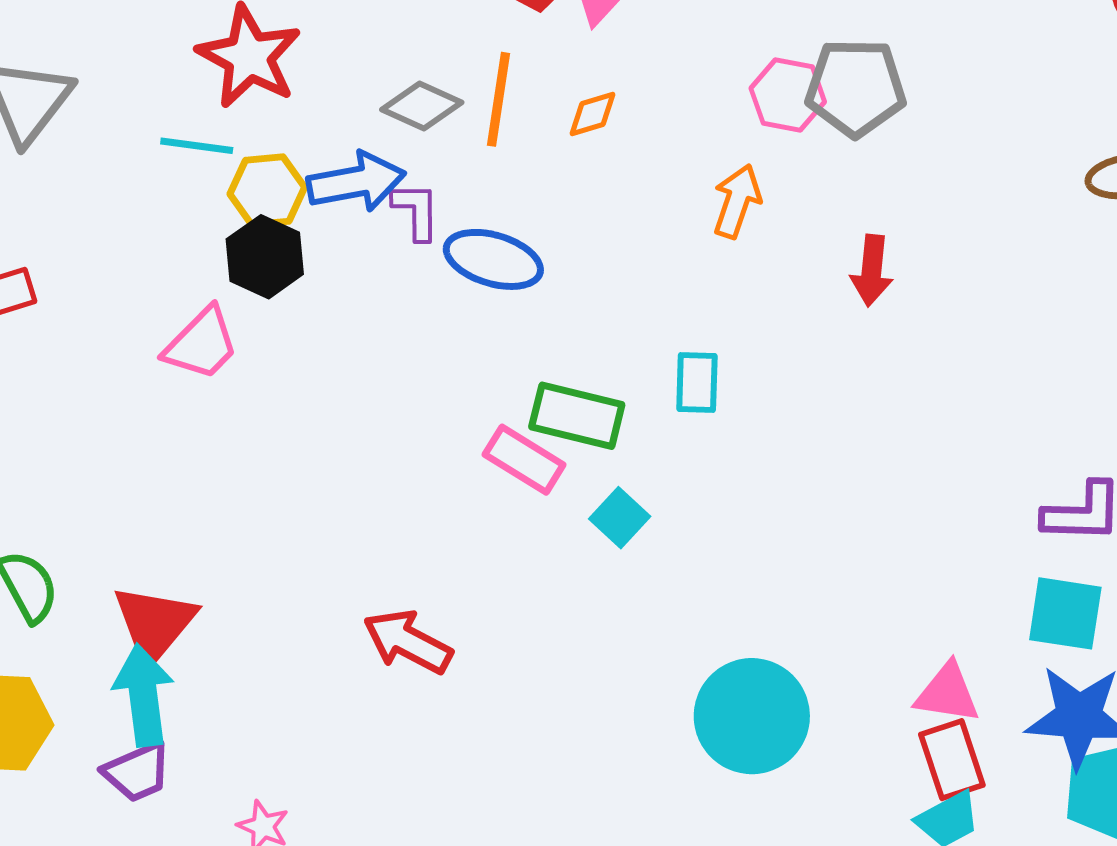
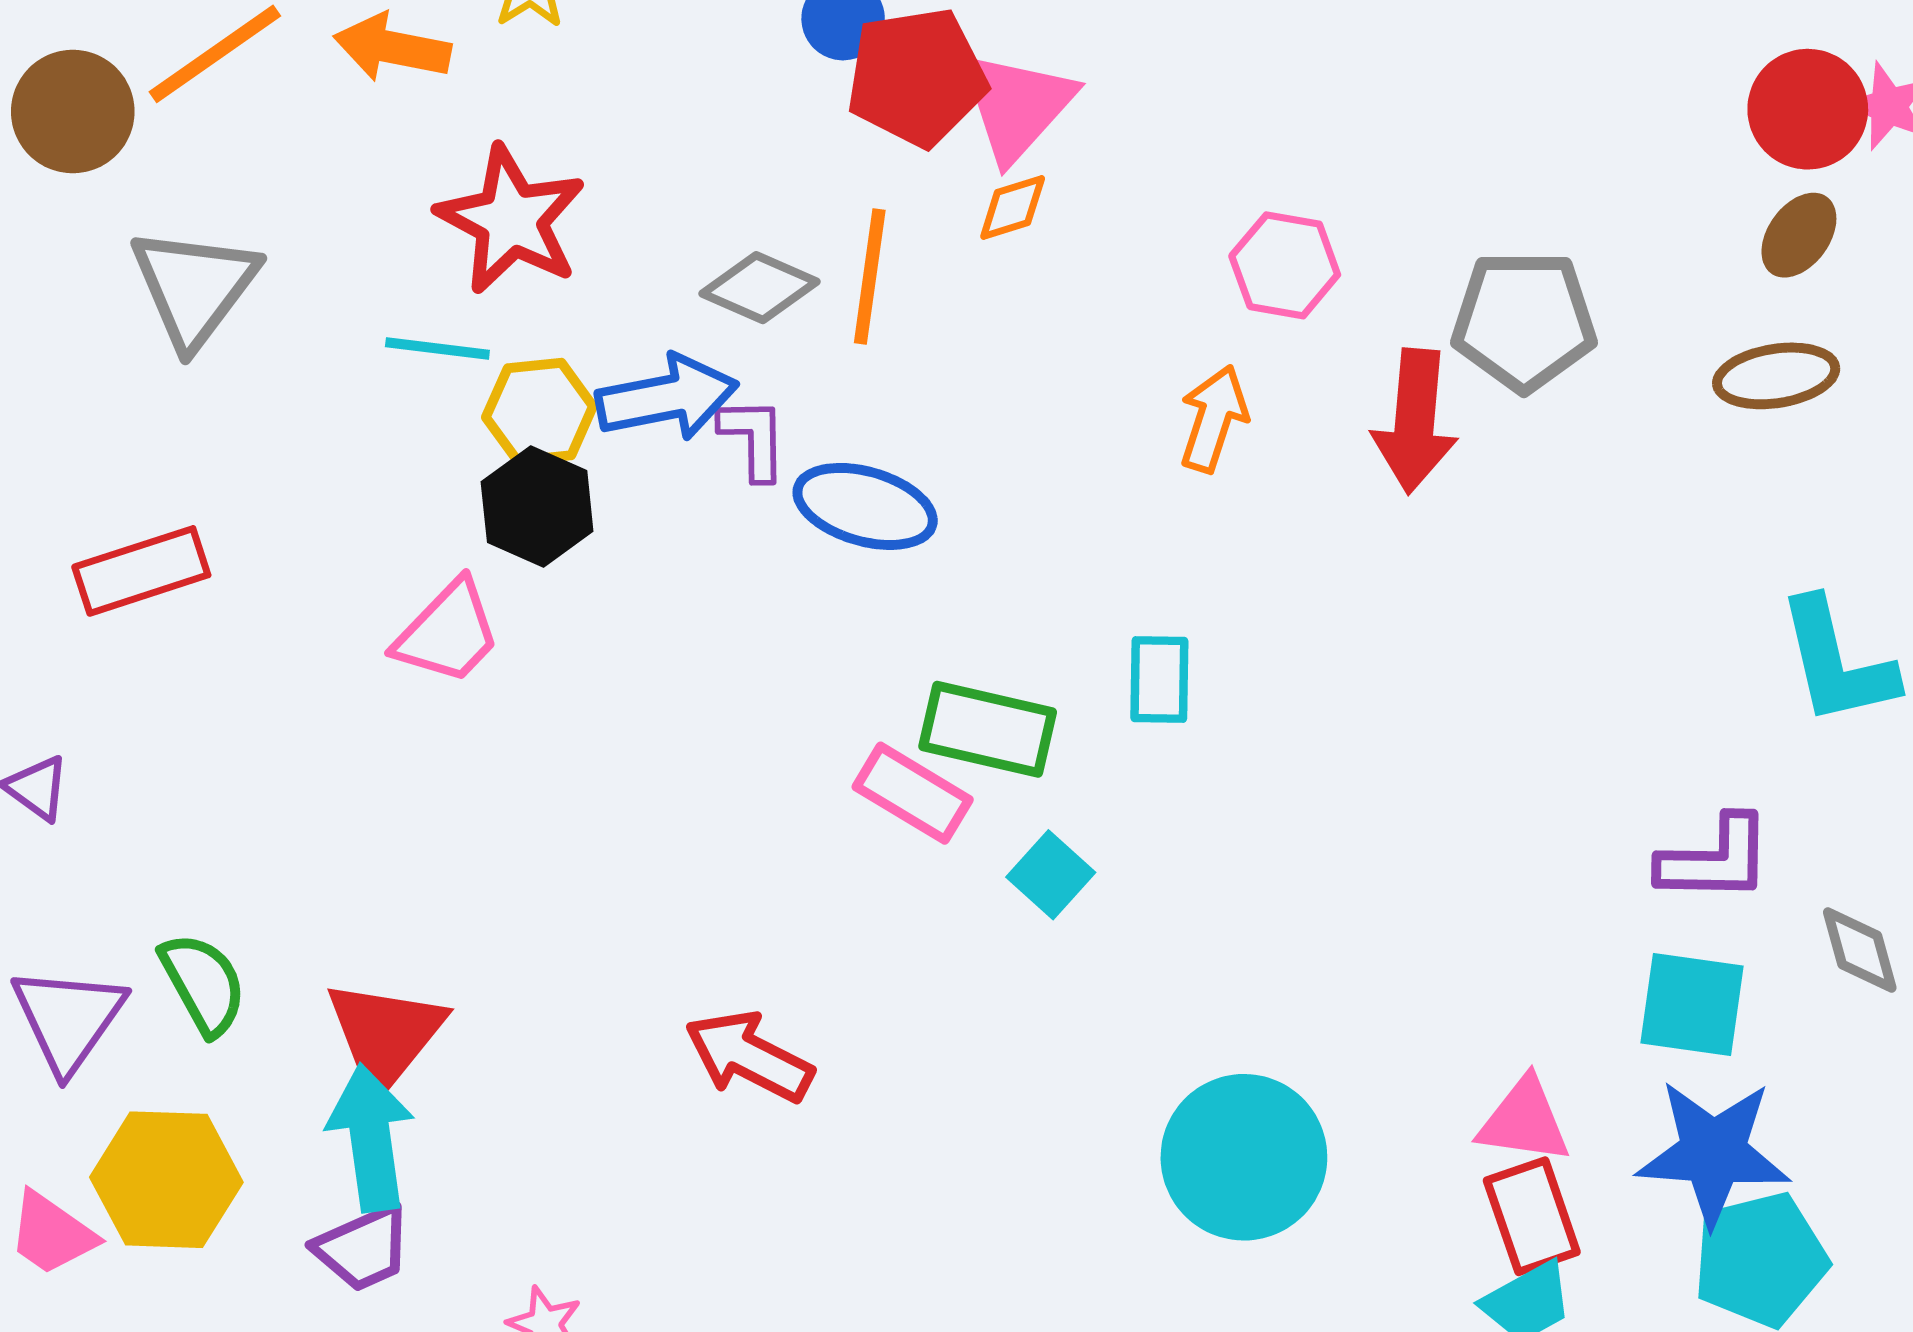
gray pentagon: (856, 88) -> (1524, 321), moved
orange diamond: (593, 114) -> (1013, 207), moved
red arrow: (872, 270) -> (1415, 421), moved, size x1.4

